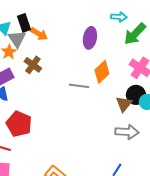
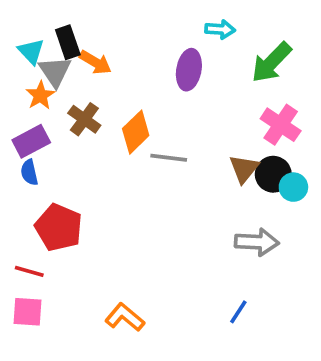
cyan arrow: (119, 17) -> (220, 29), moved
orange diamond: (102, 72) -> (136, 132), moved
brown triangle: (124, 104) -> (244, 169), moved

